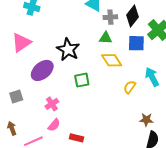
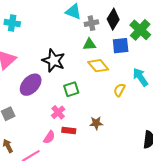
pink cross: (52, 104) -> (58, 112), moved
brown star: (146, 120) -> (96, 123), moved
red rectangle: (77, 138) -> (69, 131), moved

